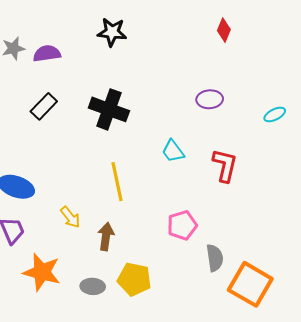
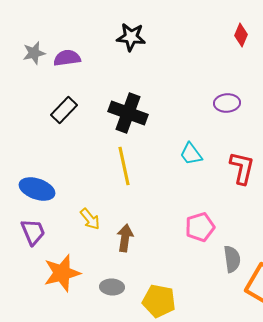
yellow line: (117, 182) -> (124, 166), moved
orange star: (42, 272) -> (62, 273), turned -30
yellow pentagon: (134, 279) -> (159, 301), moved

